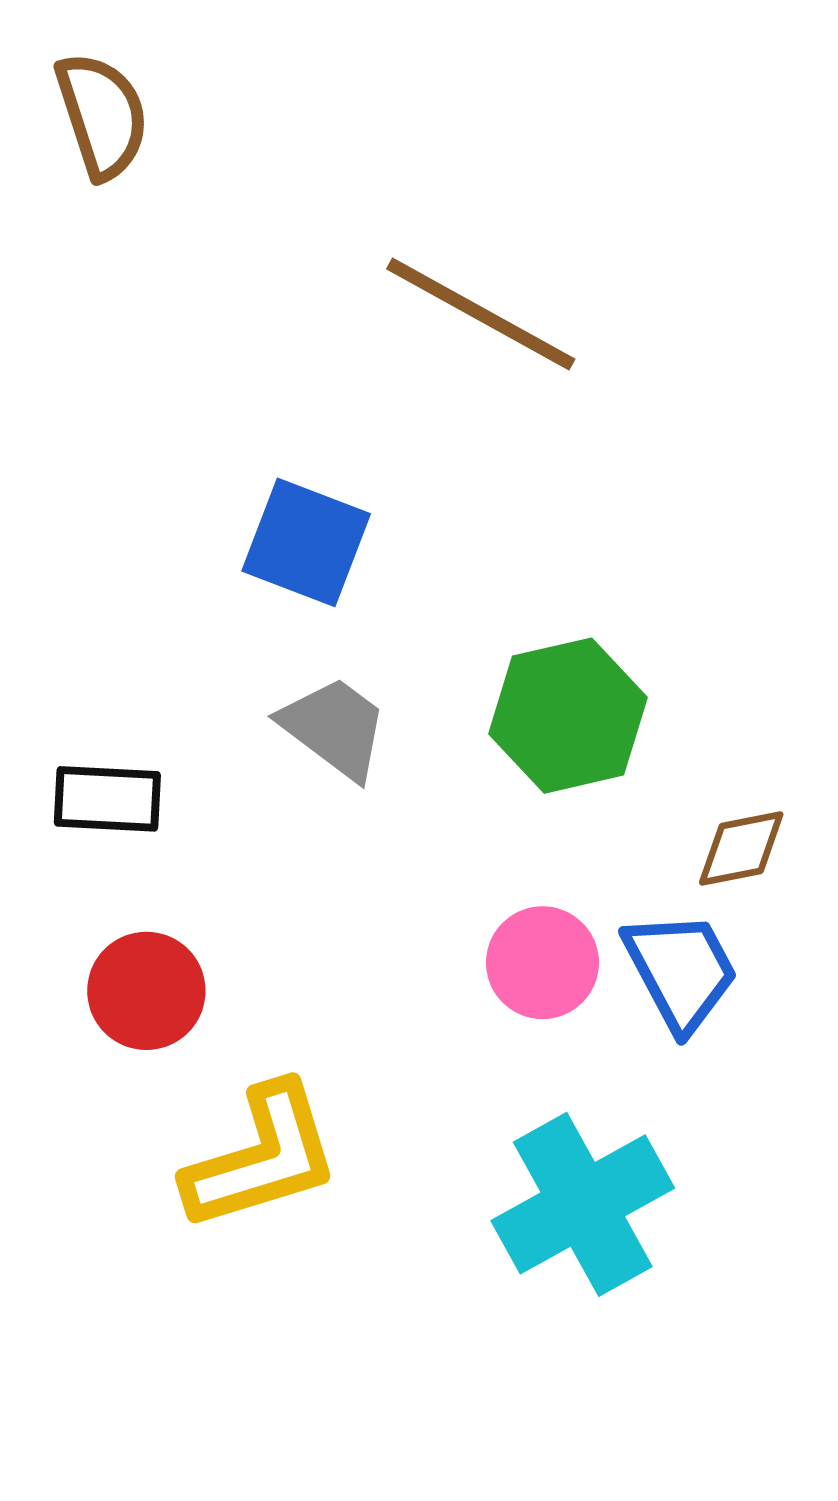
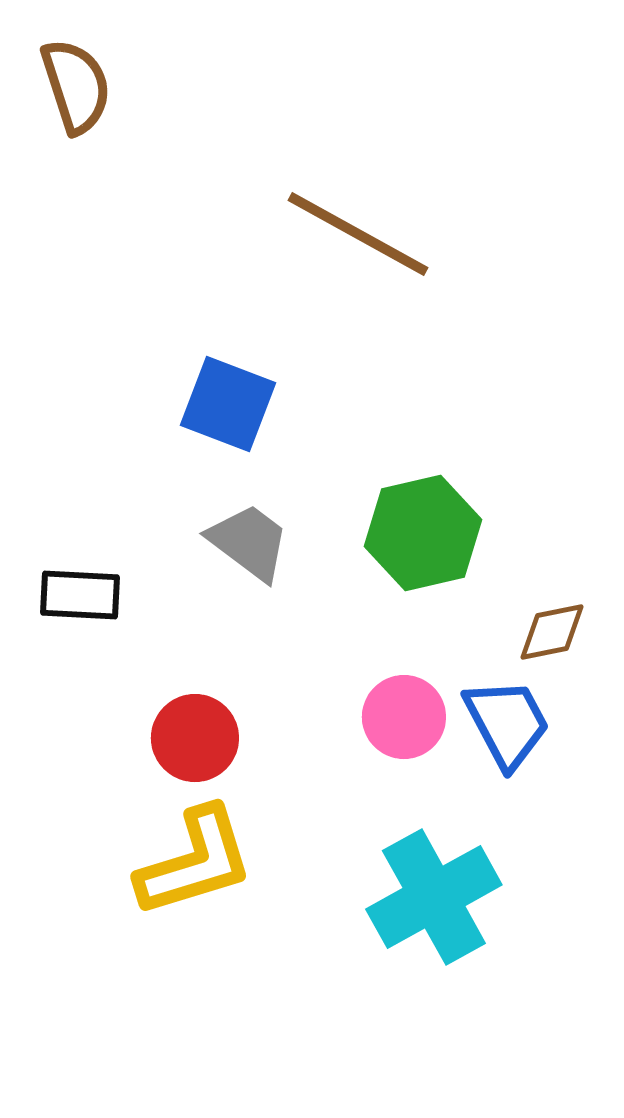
red circle: (146, 991) -> (195, 738), moved

